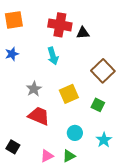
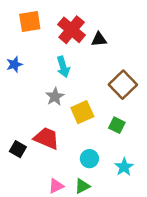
orange square: (14, 20) -> (30, 21), moved
red cross: (60, 25) -> (72, 30), turned 30
gray star: (34, 89) -> (55, 97), moved
black square: (13, 147) -> (18, 149), moved

